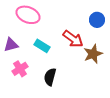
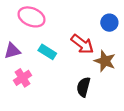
brown star: (93, 54) -> (105, 61), turned -30
black semicircle: (50, 77) -> (83, 87), moved

